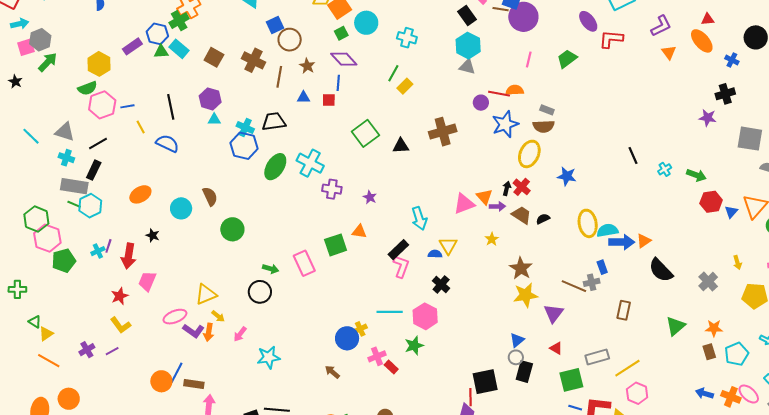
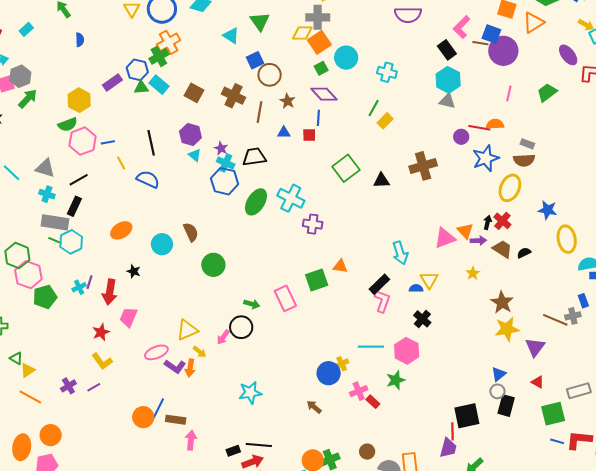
cyan triangle: (214, 120) -> (195, 155), turned 40
purple star: (370, 197) -> (221, 148), moved
yellow ellipse: (588, 223) -> (567, 239), moved
pink arrow: (240, 334) -> (223, 337), moved

